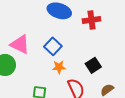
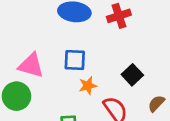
blue square: (53, 46) -> (75, 60), turned -30

